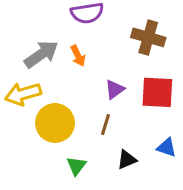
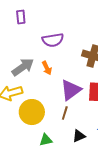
purple triangle: (115, 89) -> (71, 90), size x1.6
green triangle: (76, 166) -> (46, 140), turned 40

